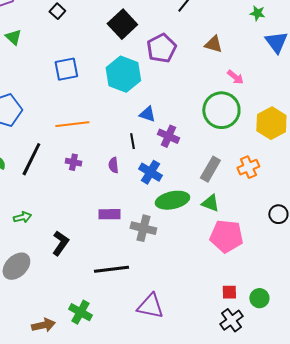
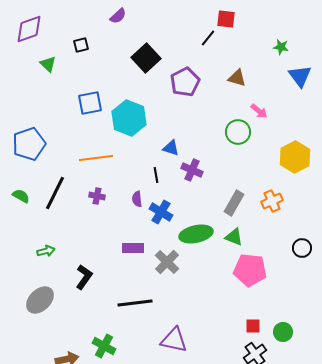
black square: (57, 11) -> (81, 45), turned 35
green triangle: (13, 37) -> (48, 64), moved
cyan hexagon: (123, 74) -> (129, 118), moved
green circle: (221, 110) -> (238, 132), moved, size x0.7
blue cross: (150, 172) -> (161, 212), moved
gray cross: (143, 228) -> (167, 262), turned 30

